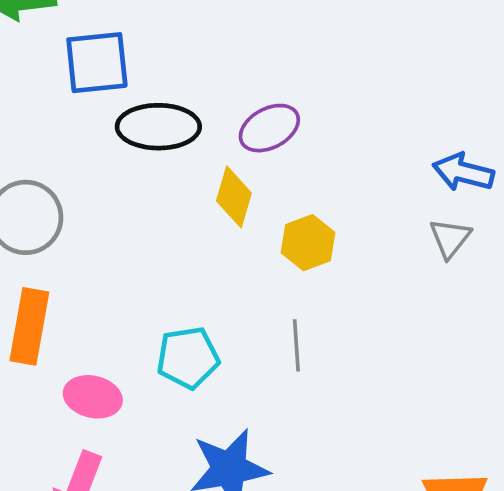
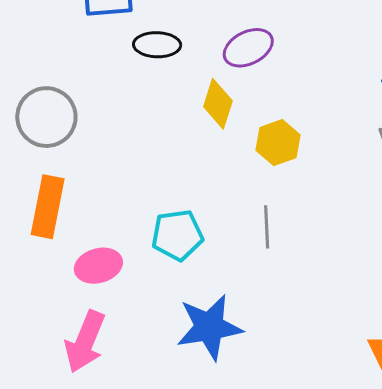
black ellipse: (158, 127) -> (157, 45), size x0.7
pink ellipse: (93, 397) -> (98, 266), turned -30

